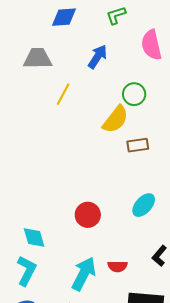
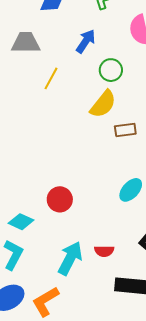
green circle: (134, 94) -> (111, 70), moved
red circle: (88, 215) -> (60, 199), moved
cyan diamond: (34, 238) -> (21, 222), turned -50

